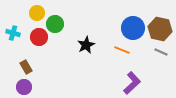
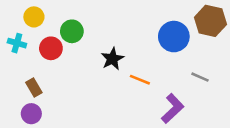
yellow circle: (37, 13) -> (34, 17), moved
brown hexagon: (160, 29) -> (210, 21), moved
orange line: (122, 50) -> (140, 80), moved
gray line: (161, 52) -> (200, 77), moved

